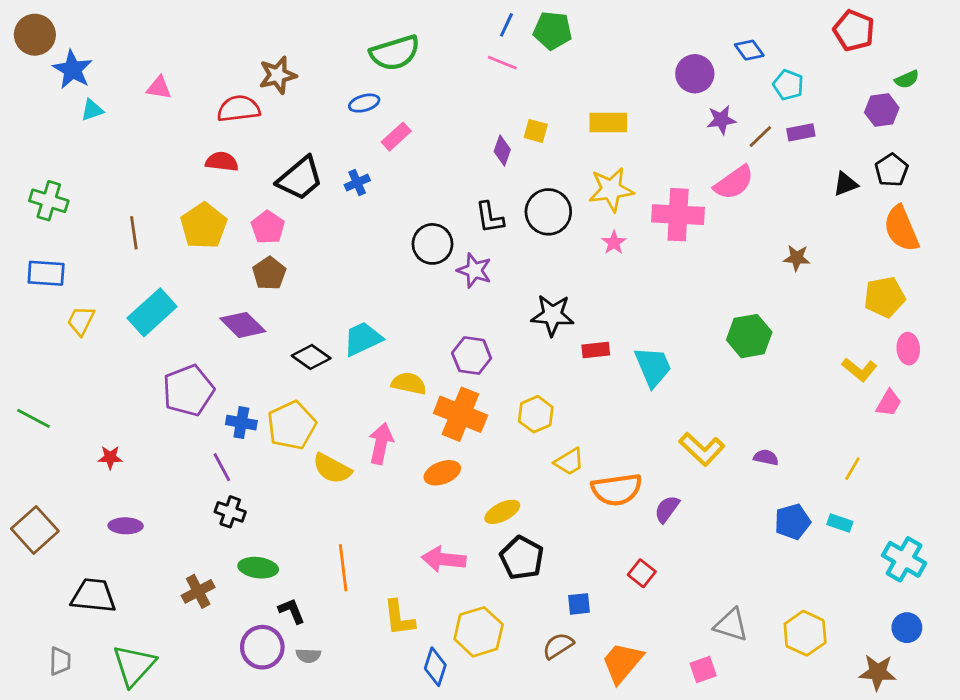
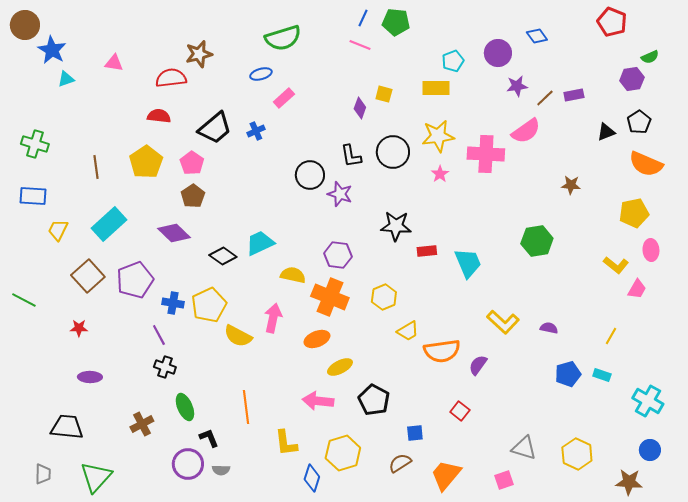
cyan pentagon: (788, 85) -> (453, 61), moved, turned 30
orange semicircle: (901, 229) -> (646, 164), turned -44
yellow ellipse: (502, 512) -> (340, 367), moved
brown square: (35, 530) -> (88, 276), moved
green ellipse: (258, 568) -> (185, 407), turned 60

